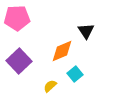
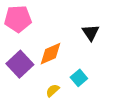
orange diamond: (62, 51) -> (50, 54), moved

